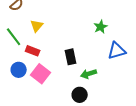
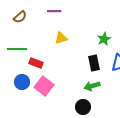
yellow triangle: (37, 26) -> (61, 38), moved, turned 32
green line: (14, 37) -> (17, 49), turned -54
black rectangle: (71, 57) -> (94, 63), moved

